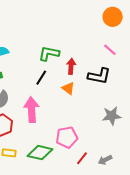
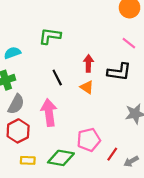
green L-shape: (49, 53) -> (50, 36), moved
black line: (41, 78) -> (57, 77), turned -56
red line: (82, 158) -> (112, 154), moved

